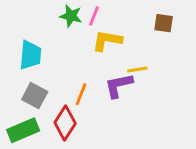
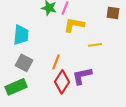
purple L-shape: (119, 85) -> (82, 76), moved
red diamond: (65, 123) -> (62, 82), moved

